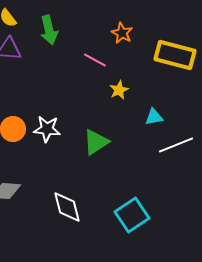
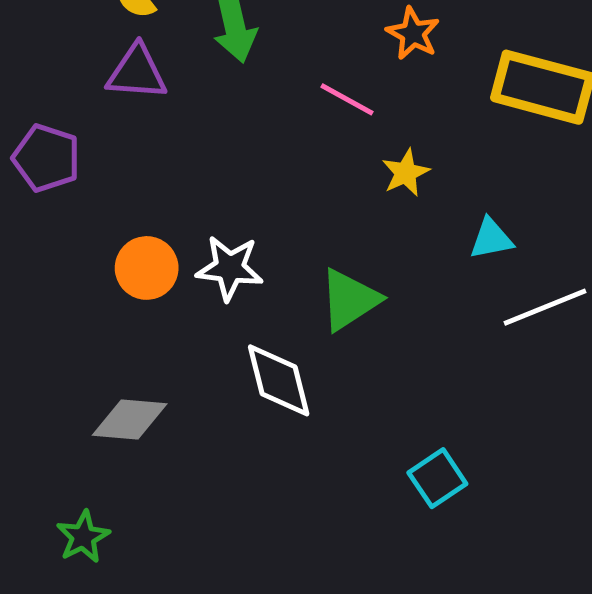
white diamond: (67, 207) -> (279, 380), moved
cyan square: (132, 215) -> (437, 478), size x0.7

